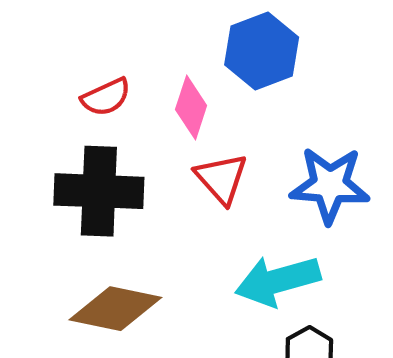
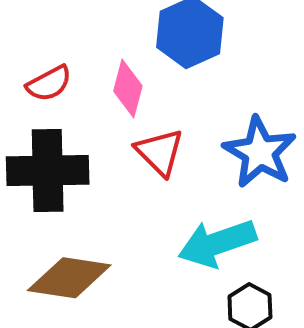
blue star: (330, 185) -> (260, 152), turned 30

